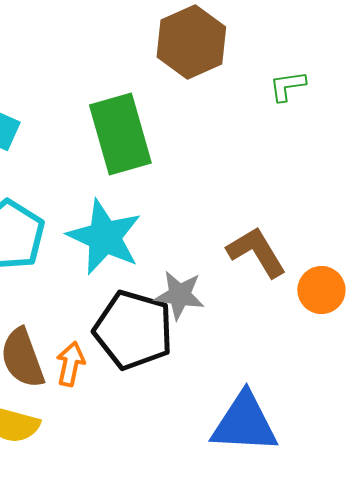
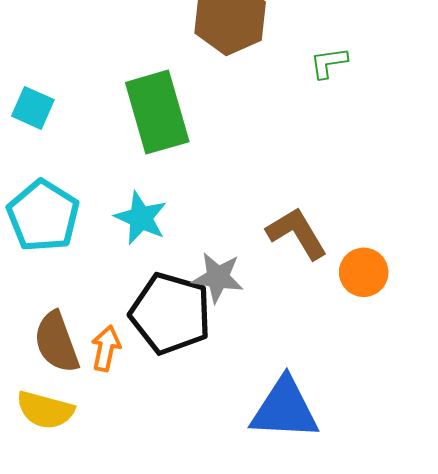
cyan star: (104, 237) -> (141, 218), size x0.7

